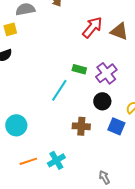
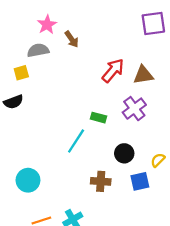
brown triangle: (119, 31) -> (143, 75), turned -30
purple cross: (106, 73) -> (134, 109), moved
blue square: (116, 126) -> (140, 181), turned -36

